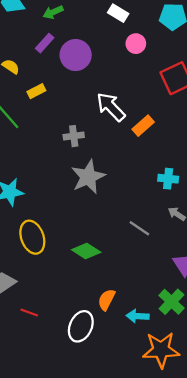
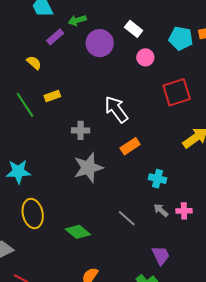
purple rectangle: (45, 43) -> (55, 37), moved
purple circle: (76, 55) -> (100, 43), moved
yellow rectangle: (36, 91) -> (52, 96), moved
orange rectangle: (143, 126) -> (130, 146), moved

